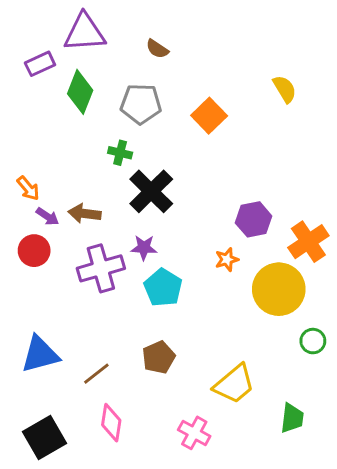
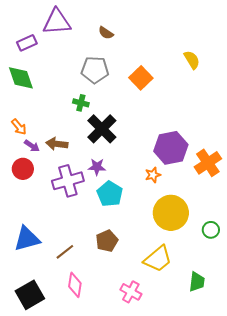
green diamond: (80, 92) -> (21, 78), moved, turned -40
purple hexagon: (254, 219) -> (171, 148), size x1.4
yellow circle: (279, 289) -> (171, 213), moved

